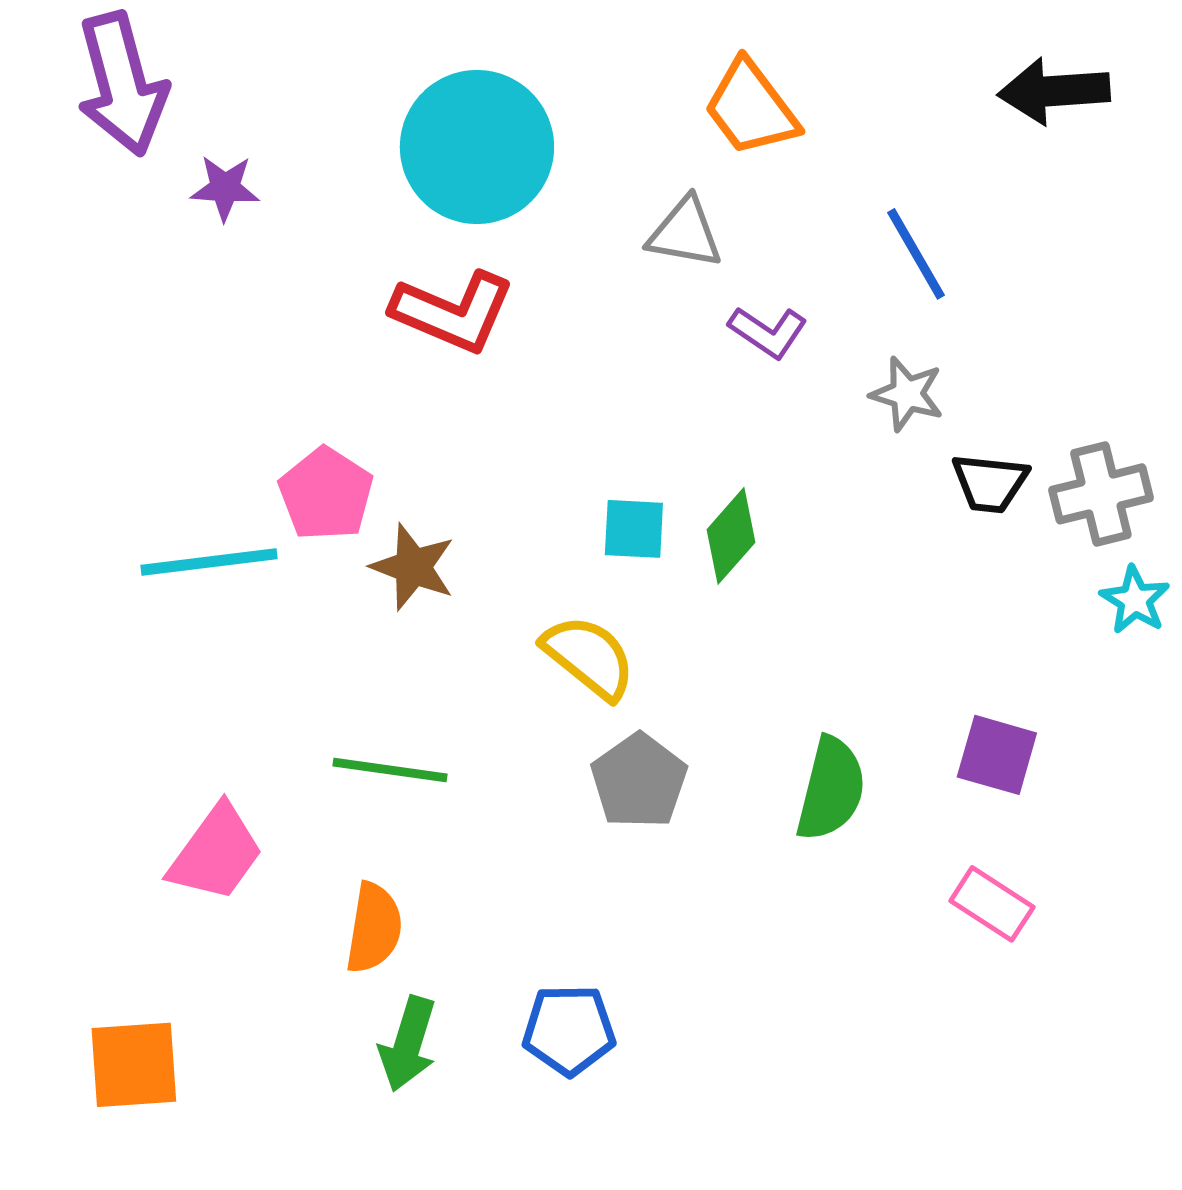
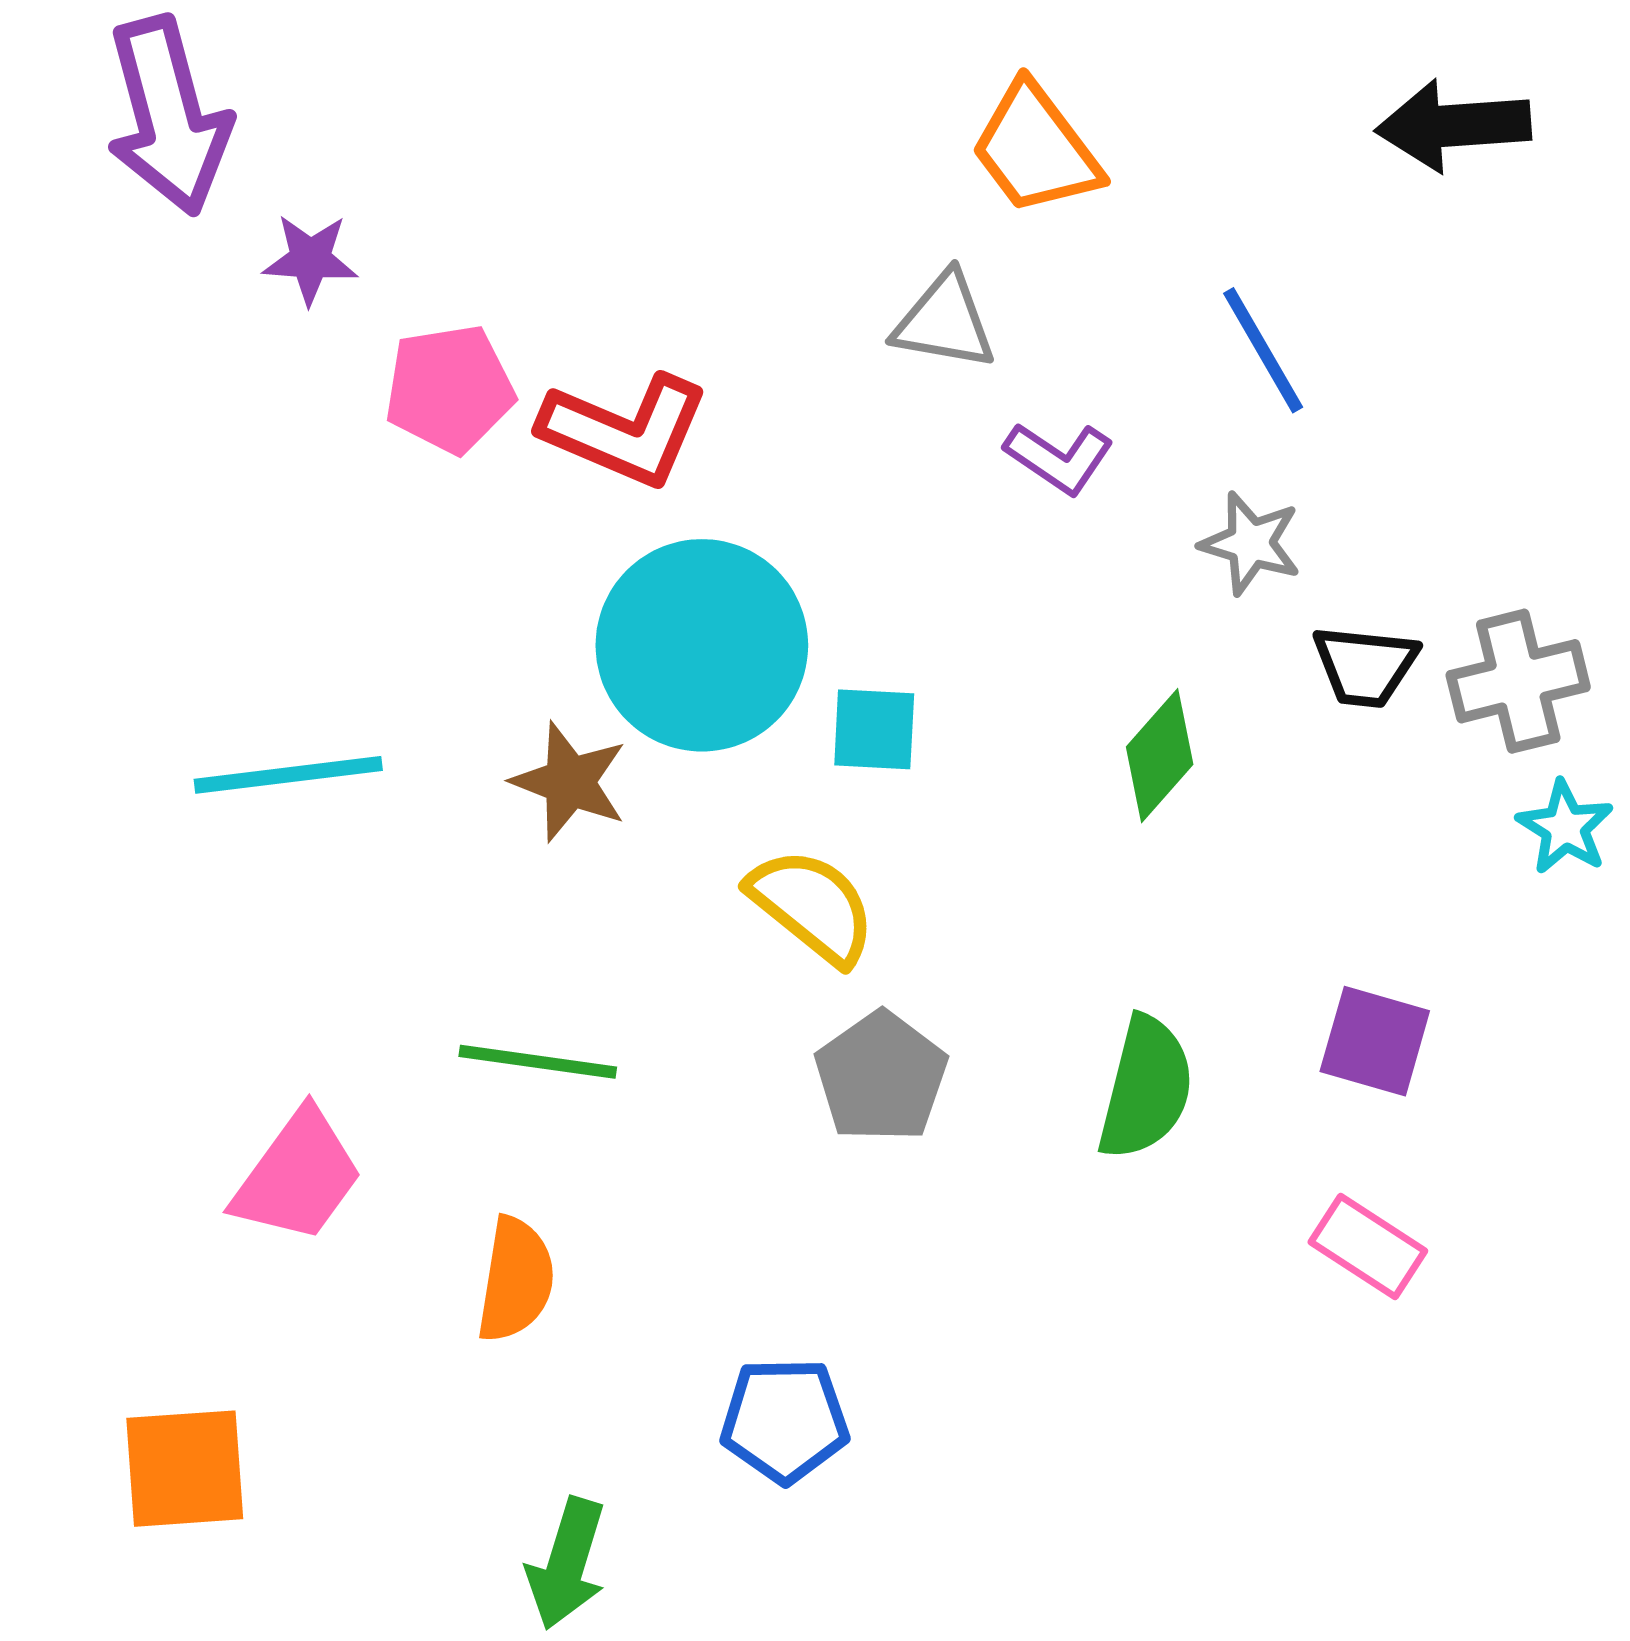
cyan circle: (477, 147) -> (702, 645), moved
pink pentagon: (326, 494) -> (450, 389), moved, turned 30
green diamond: (731, 536) -> (1160, 756), moved
green arrow: (408, 1044) -> (567, 1564), moved

